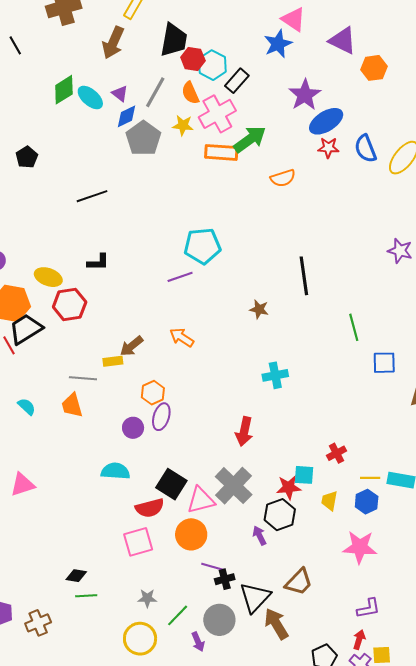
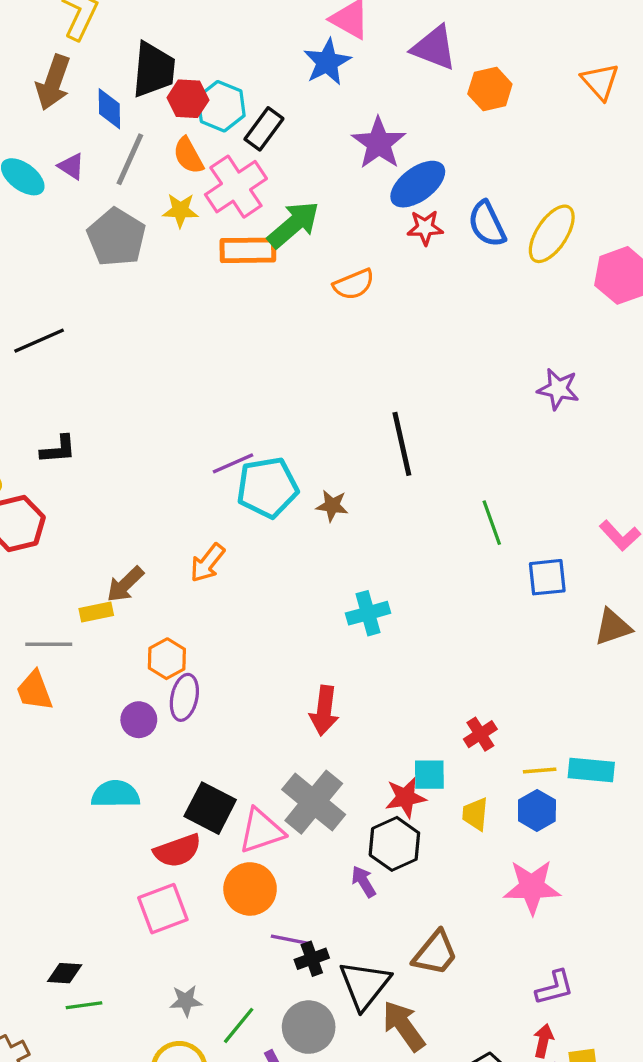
blue diamond: (127, 116) -> (109, 109), moved, turned -60
cyan pentagon: (202, 246) -> (267, 488), moved
purple line: (180, 277) -> (233, 463), moved
orange arrow: (182, 337) -> (207, 563), turned -80

